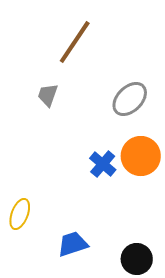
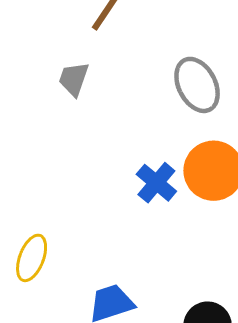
gray ellipse: (130, 99) -> (197, 85), turned -72

